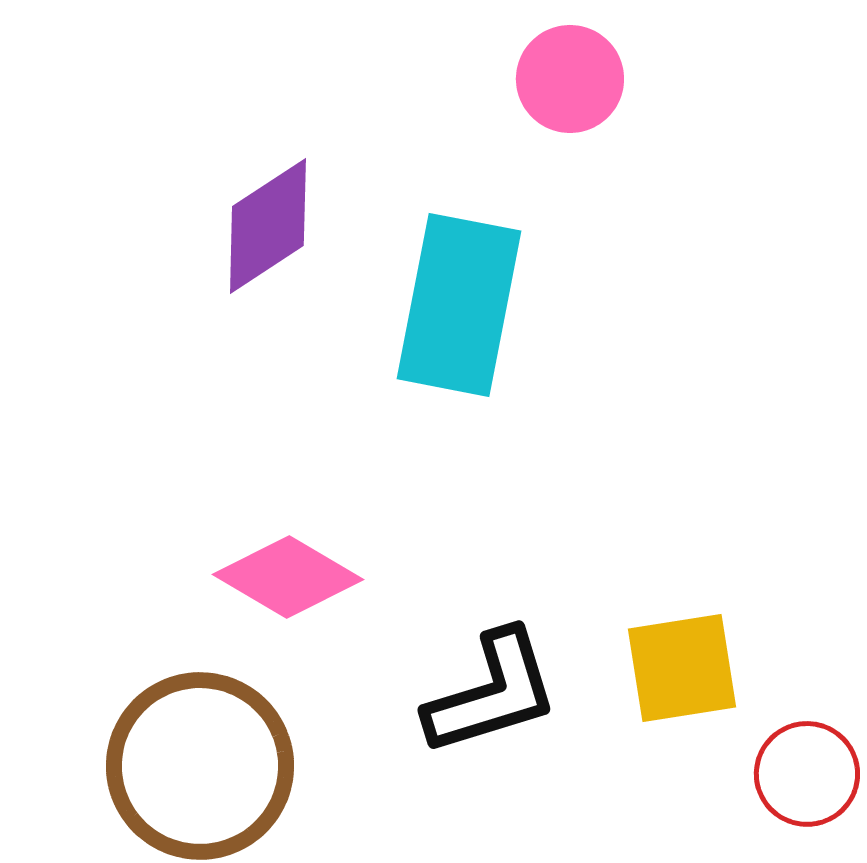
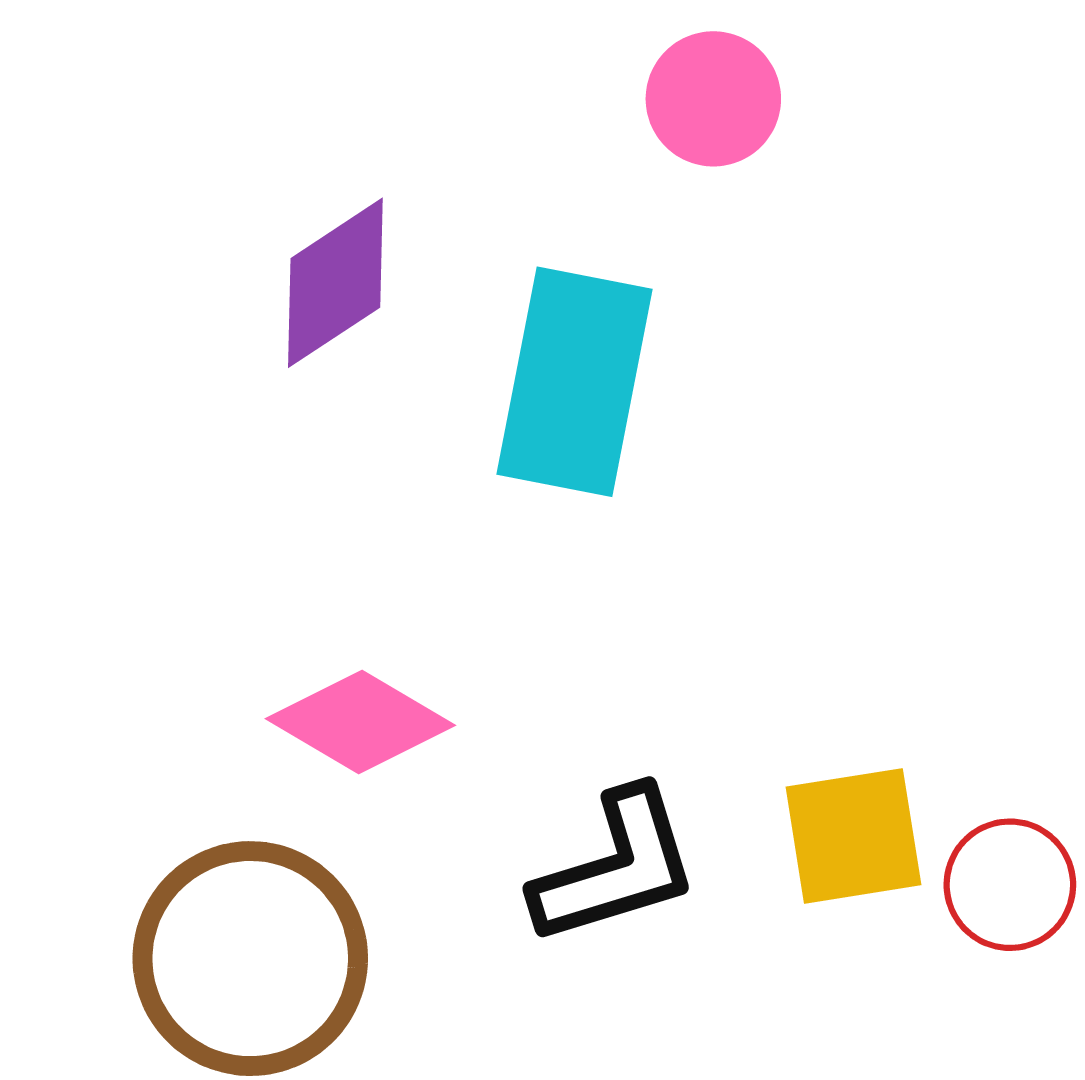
red circle: (807, 774) -> (1010, 885), moved

